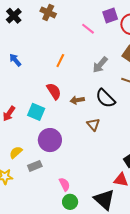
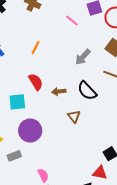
orange line: (60, 61) -> (36, 48), moved
cyan square: (36, 112) -> (17, 102), turned -30

